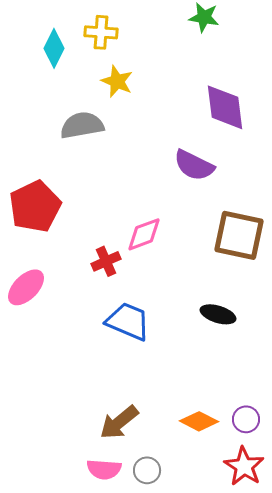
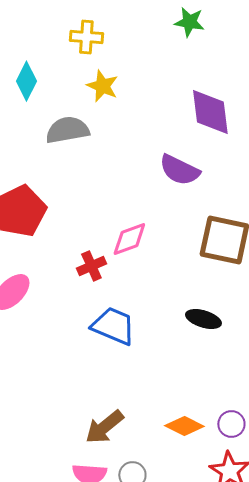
cyan diamond: (54, 48) -> (26, 81), moved

